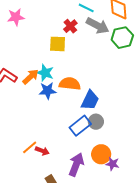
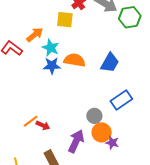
orange arrow: (31, 77) -> (35, 35), moved
blue trapezoid: (90, 100) -> (110, 63), moved
gray circle: (96, 122) -> (94, 116), moved
blue rectangle: (80, 126) -> (121, 100), moved

